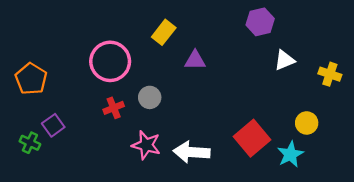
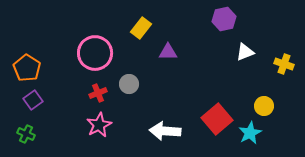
purple square: (53, 125) -> (33, 100), moved
green cross: (30, 143) -> (26, 134), moved
pink star: (146, 145) -> (99, 125), moved, turned 30

